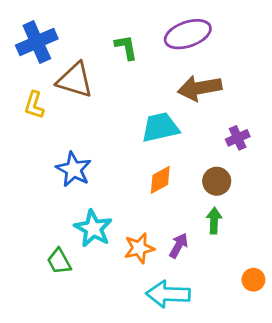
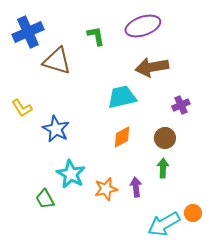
yellow L-shape: (34, 105) -> (22, 108), moved, turned -50
purple arrow: (179, 246) -> (136, 187), turned -36
cyan arrow: (168, 294) -> (164, 224), moved, turned -32

